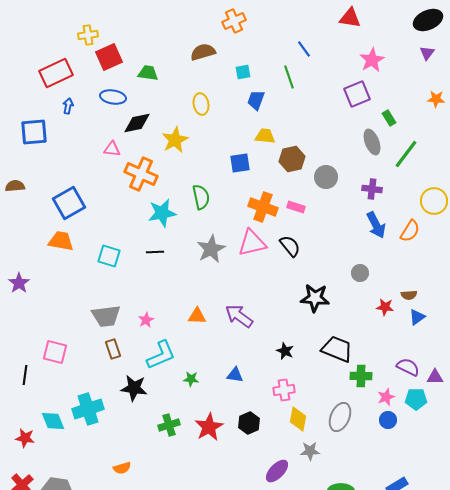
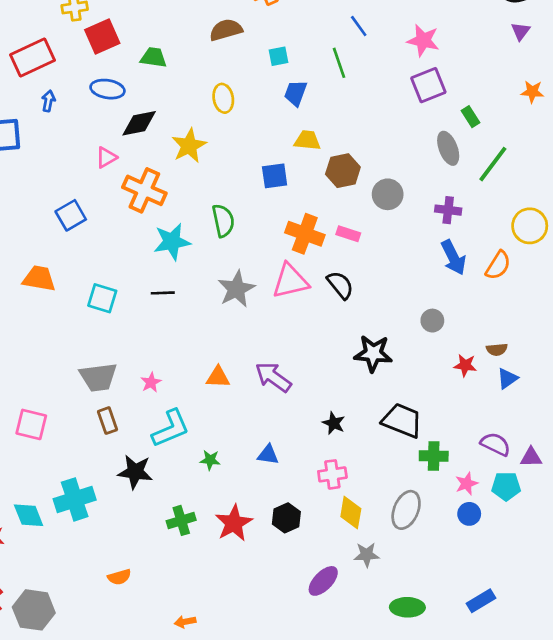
pink star: (372, 60) -> (423, 40), moved, turned -30
pink triangle: (112, 149) -> (106, 157), turned -36
blue square: (69, 203) -> (71, 215), moved, size x0.7

